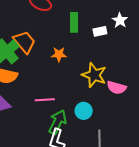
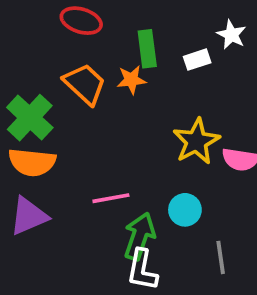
orange trapezoid: (24, 42) -> (85, 84), moved
orange star: (59, 54) -> (131, 80), moved
yellow star: (94, 75) -> (196, 141), turned 30

